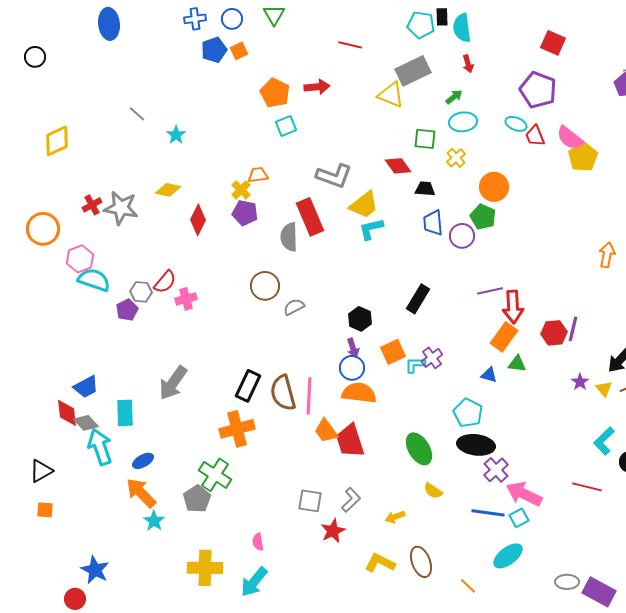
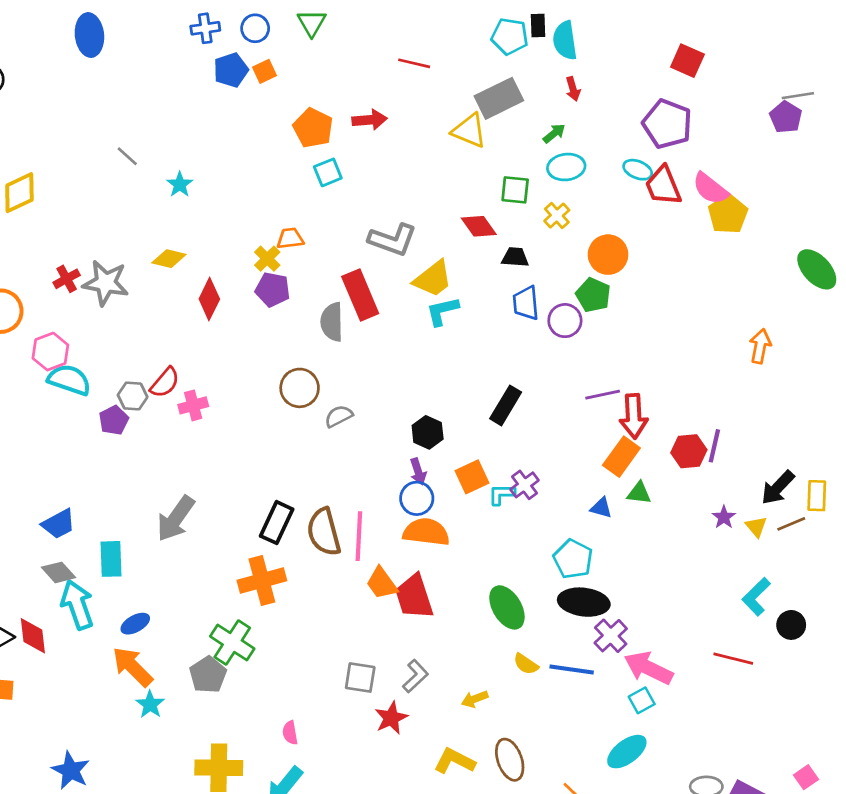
red trapezoid: (535, 136) -> (663, 186), size x1.4
red diamond: (67, 413) -> (33, 636), moved
blue line: (488, 513) -> (572, 669), moved

